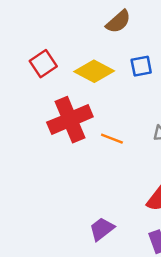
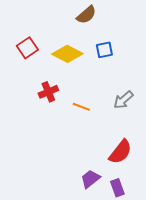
red cross: (70, 120) -> (48, 92), size x0.6
purple trapezoid: (102, 229) -> (90, 179), moved

